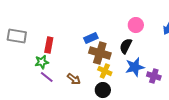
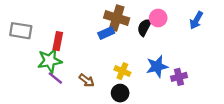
black semicircle: (126, 46) -> (144, 27), moved
brown cross: (100, 53) -> (117, 18), moved
green star: (42, 62) -> (50, 61), size x1.5
purple cross: (154, 76) -> (179, 77), turned -32

